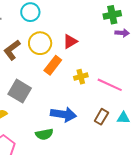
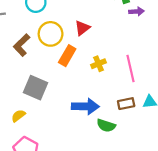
pink line: (110, 85) -> (130, 68), turned 60
brown rectangle: (101, 117) -> (126, 104), turned 56
green semicircle: (44, 134) -> (106, 126), moved, turned 36

